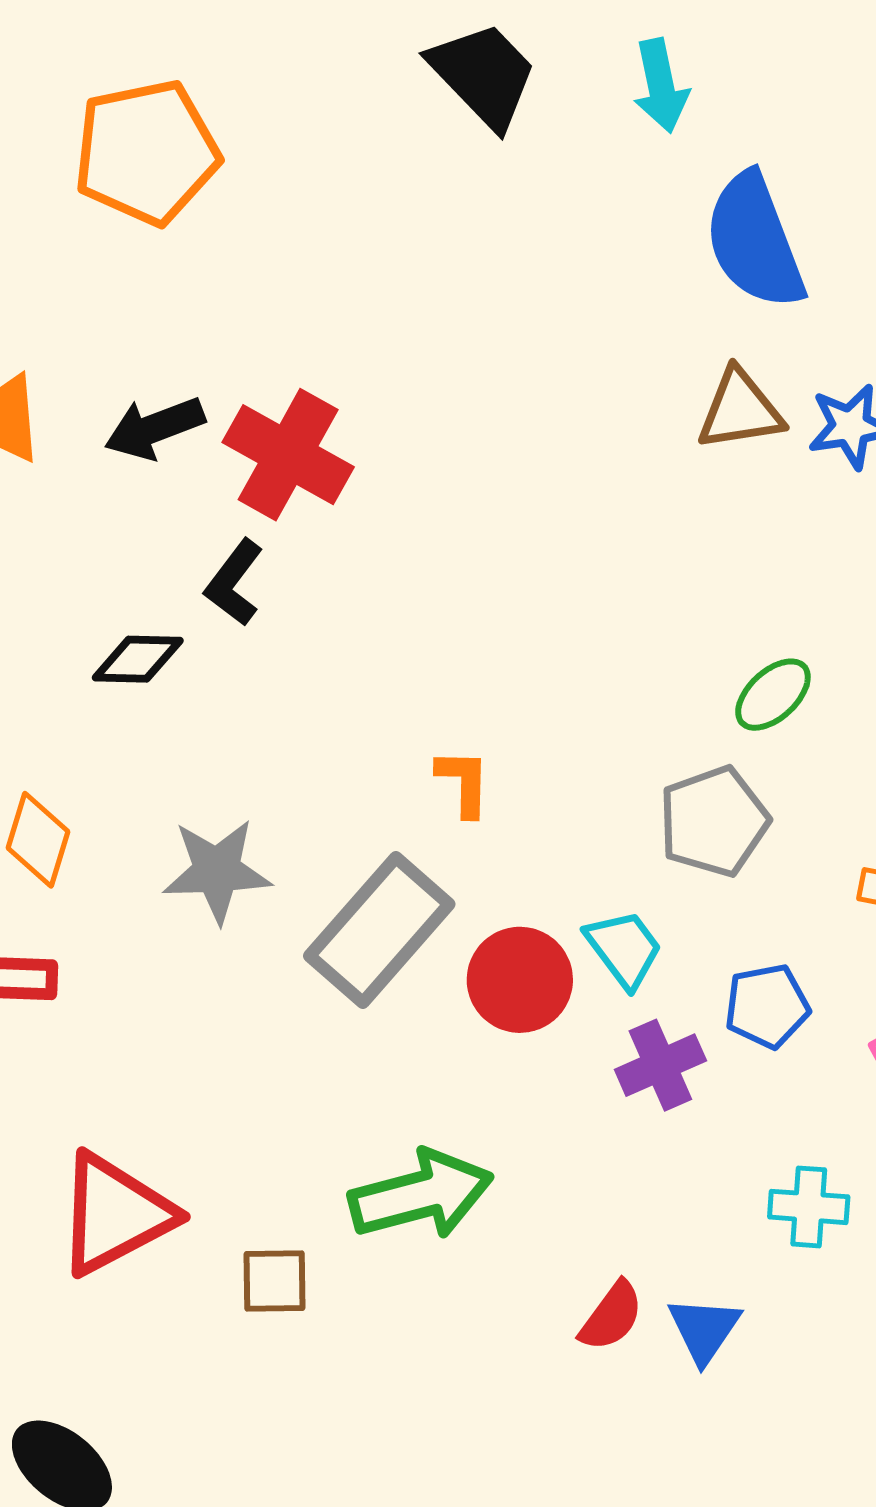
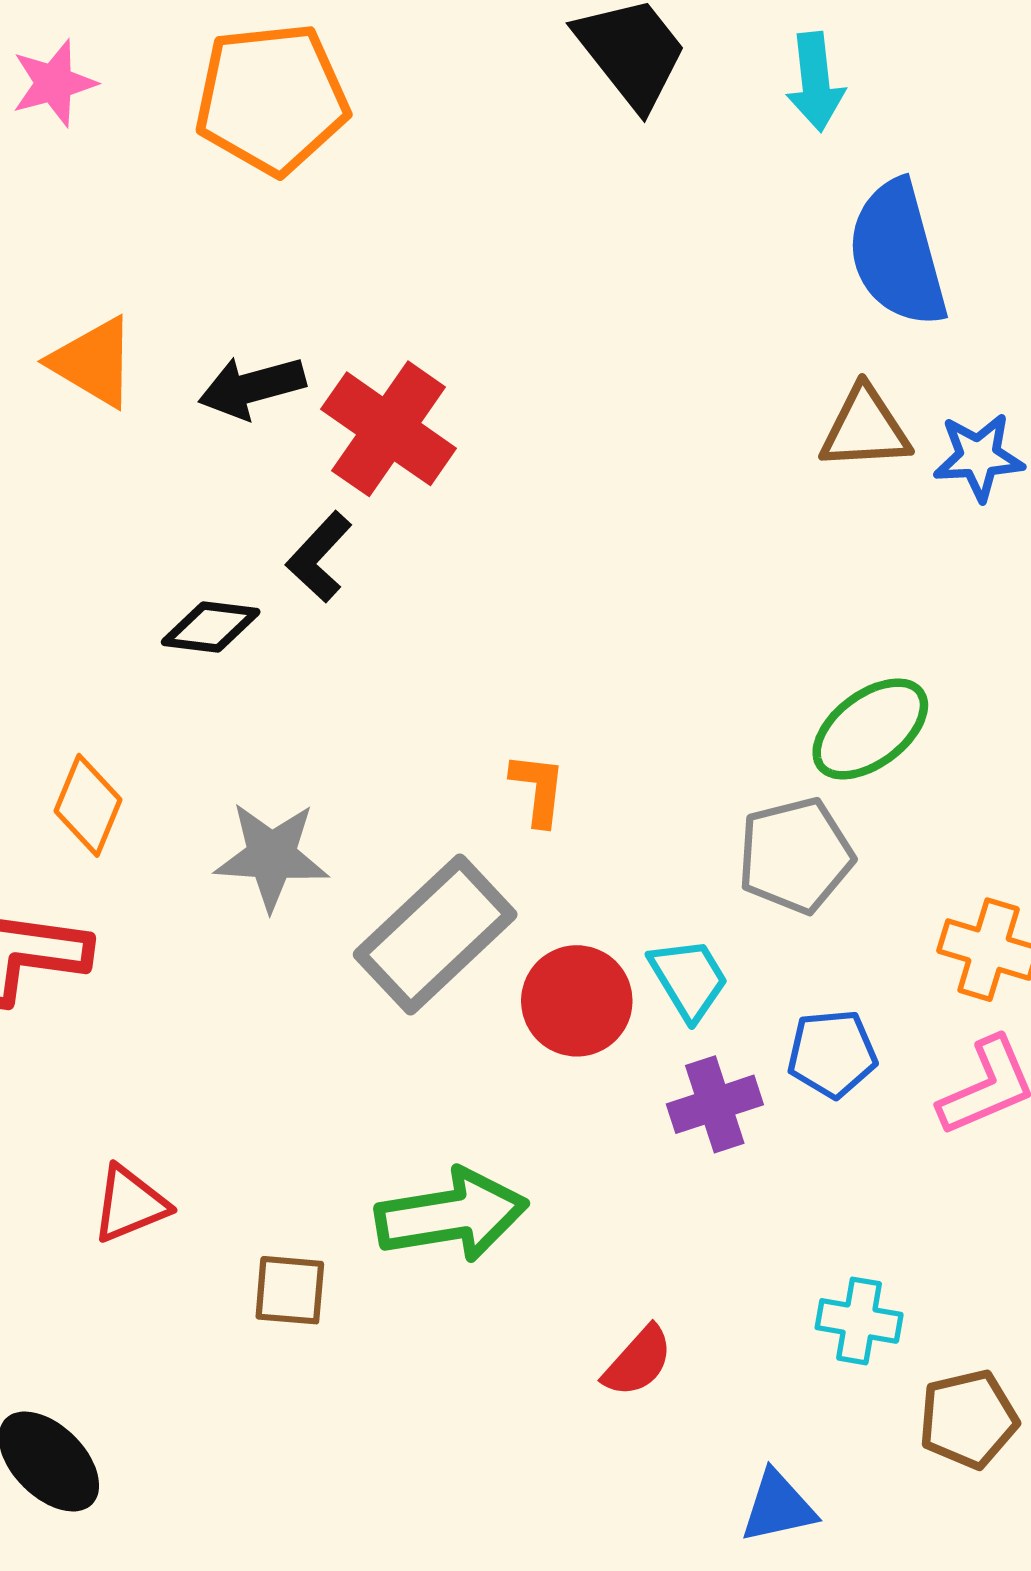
green ellipse: (773, 695) -> (870, 729), size x1.4
cyan cross: (809, 1207) -> (859, 1321), moved
red triangle: (115, 1214) -> (130, 1204), size x0.6
blue triangle: (704, 1330) -> (778, 1507), moved, turned 38

